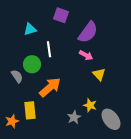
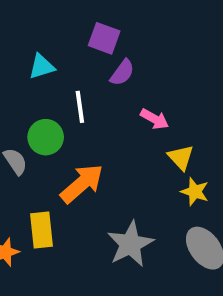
purple semicircle: (88, 32) -> (122, 73), moved, size x0.6
yellow star: (90, 105) -> (195, 192), moved
gray star: (74, 117) -> (130, 244), size x1.6

